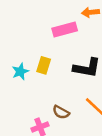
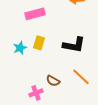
pink rectangle: (65, 30) -> (35, 14), moved

